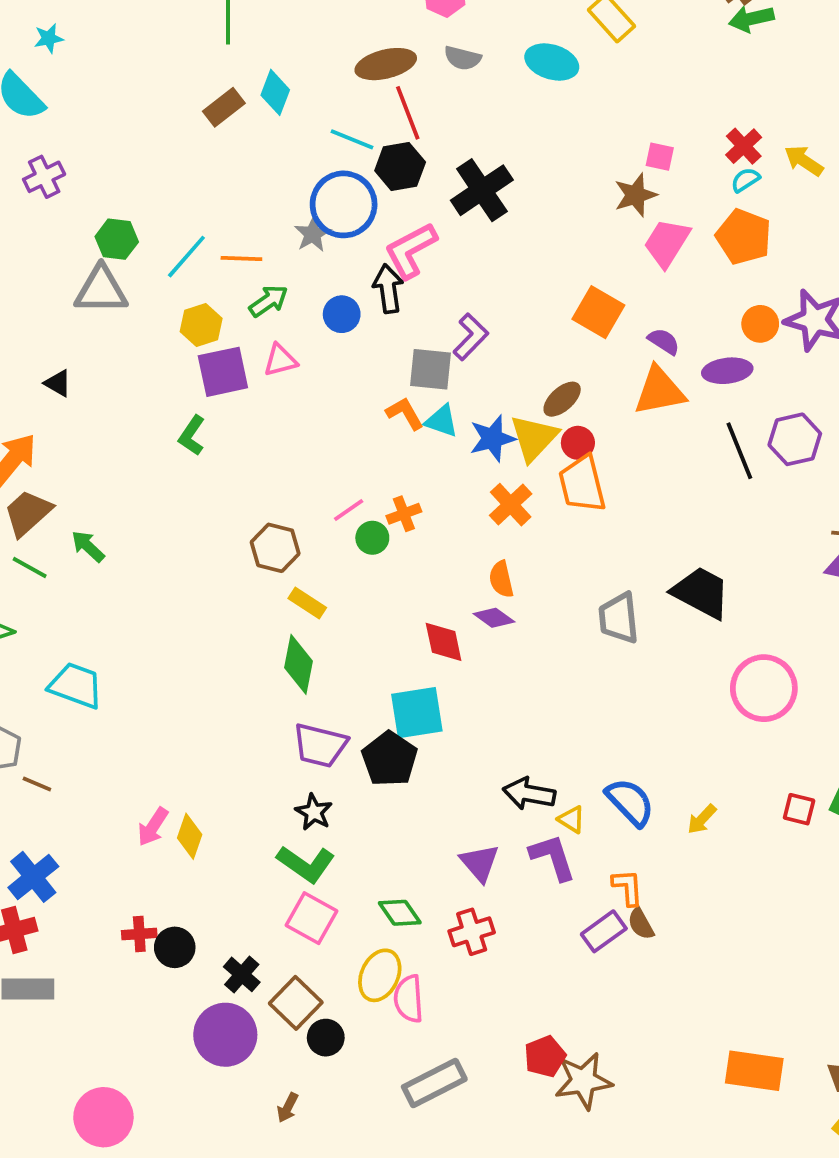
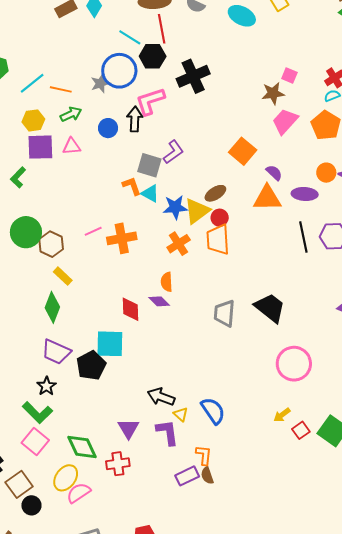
orange cross: (404, 514) -> (122, 238), size x1.6
green circle: (372, 538) -> (26, 232), moved, size x1.8
red square: (799, 809) -> (301, 430), turned 30
yellow arrow: (702, 819) -> (282, 415), moved
green diamond: (400, 913) -> (82, 447), size x1.4
pink semicircle: (409, 999) -> (79, 493), turned 50

